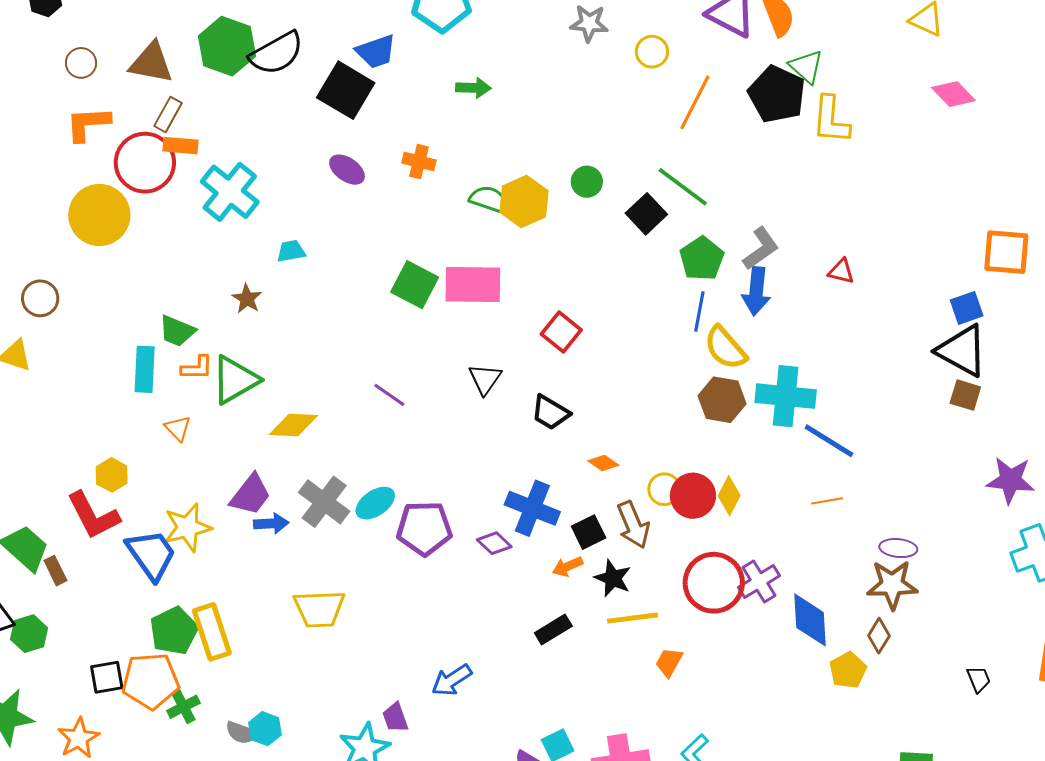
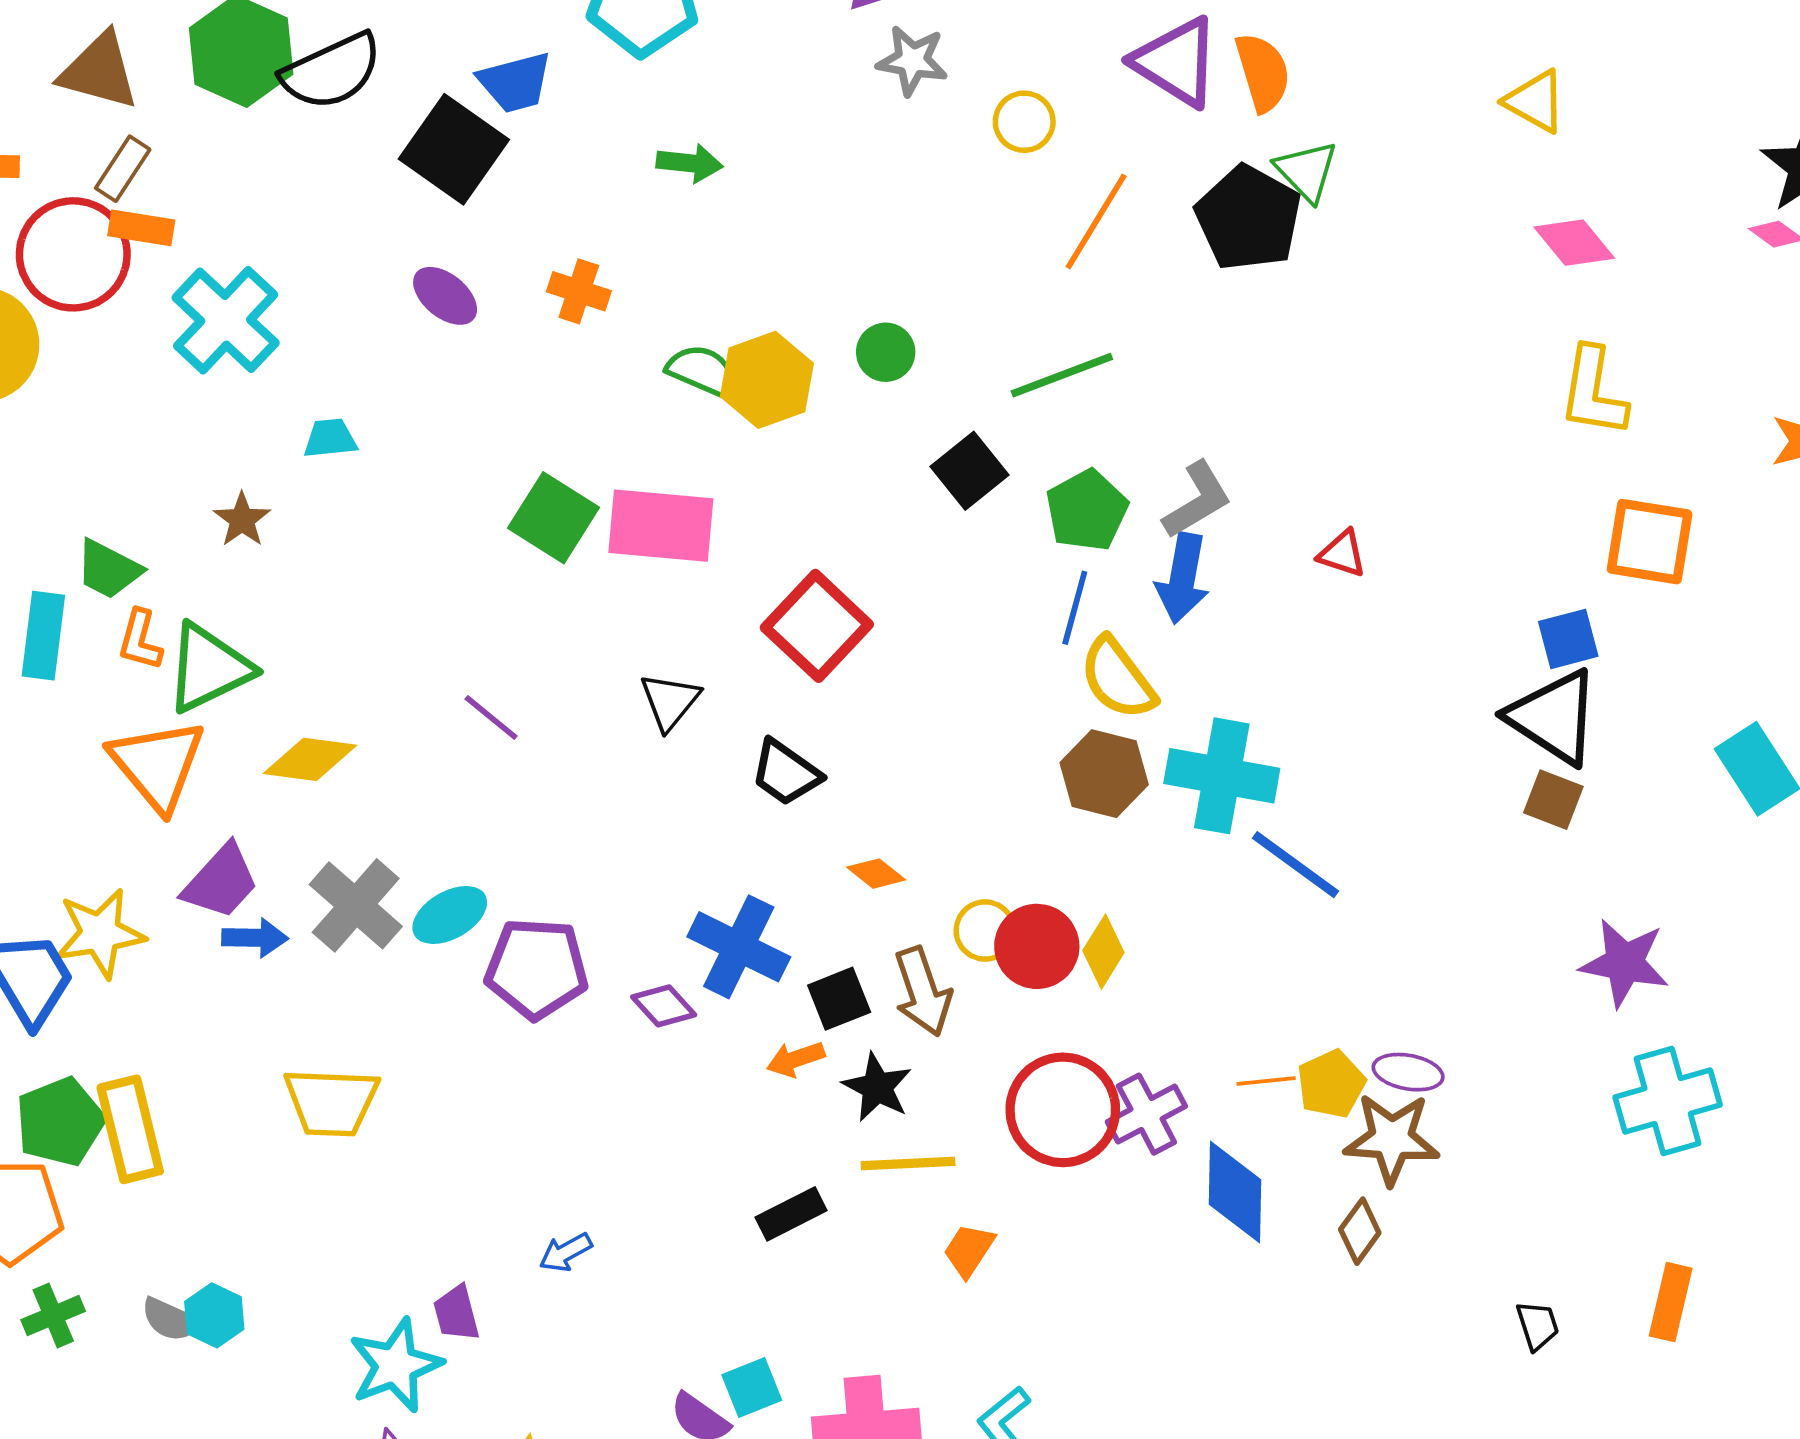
yellow L-shape: (831, 120) -> (1593, 392), moved
green line: (683, 187) -> (1062, 375), turned -62
black square: (646, 214) -> (970, 471), moved
red square: (561, 332) -> (817, 626), size x1.4
orange L-shape: (197, 368) -> (140, 640), turned 100
orange triangle: (178, 428) -> (157, 765), moved, size x2.0
orange line: (827, 501) -> (1266, 1081), moved
black rectangle: (553, 629) -> (791, 1214), moved
yellow pentagon: (848, 670) -> (1331, 1084), moved
blue arrow: (452, 680) -> (566, 1252), size x0.7
green cross: (183, 707) -> (53, 1316), moved

